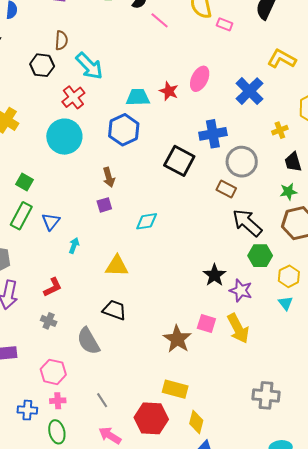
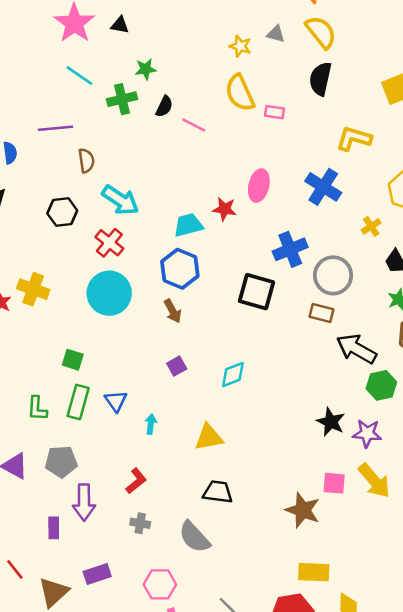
brown semicircle: (61, 40) -> (86, 161), moved
brown arrow: (109, 177) -> (173, 311), moved

